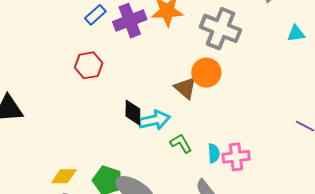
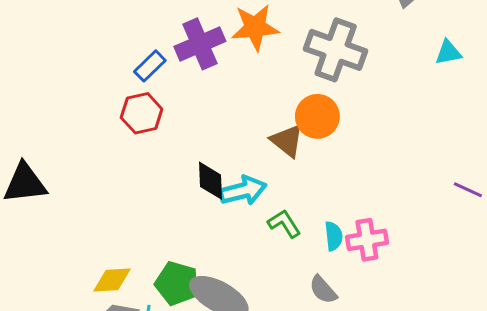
blue rectangle: (95, 15) -> (150, 66), moved

